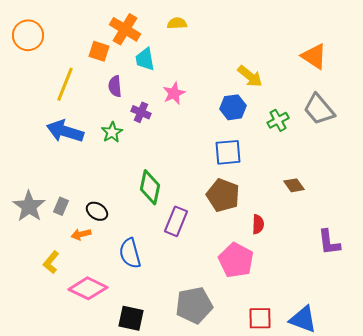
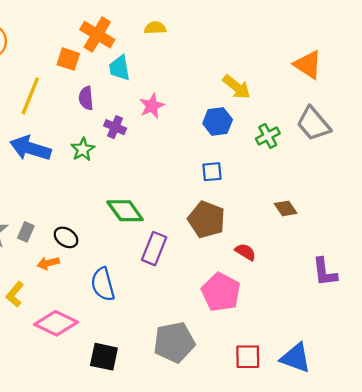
blue square: (228, 152) -> (212, 172), size x0.7
green diamond: (150, 187) -> (125, 211), turned -48
red semicircle: (258, 224) -> (245, 252), turned -60

